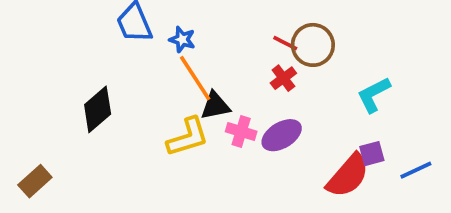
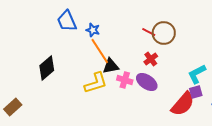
red cross: (283, 78) -> (151, 59), moved
cyan L-shape: (374, 95) -> (197, 74), moved
purple ellipse: (282, 135) -> (147, 82), turned 65

